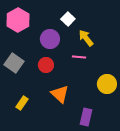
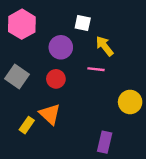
white square: (68, 19) -> (83, 23), turned -32
orange triangle: (60, 94) -> (50, 114), moved

